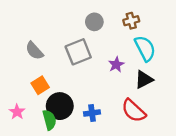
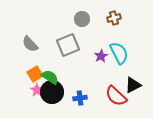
cyan semicircle: (145, 48) -> (119, 53), moved
black triangle: (144, 80) -> (133, 85), moved
pink star: (17, 112) -> (37, 90), moved
green semicircle: (49, 120) -> (50, 77), moved, turned -42

